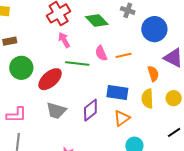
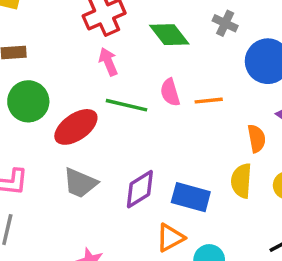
blue rectangle: (117, 92) -> (191, 197), moved
orange triangle: (122, 118) -> (170, 238), moved

